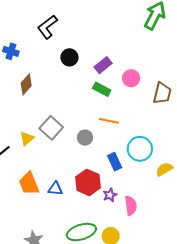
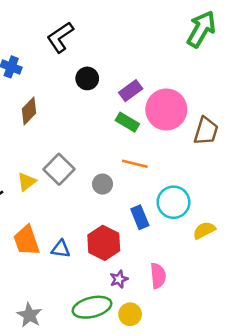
pink circle: (131, 78) -> (166, 109), size x1.8
purple star: (110, 195) -> (119, 279), moved

